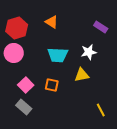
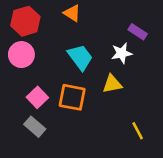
purple rectangle: (101, 27) -> (138, 32), moved
cyan trapezoid: (58, 55) -> (80, 57), turned -130
orange square: (52, 85) -> (72, 97), size x1.5

